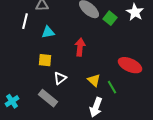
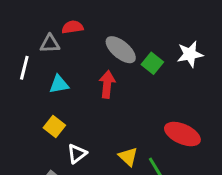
white star: (135, 12) -> (190, 54), turned 30
red arrow: (80, 47) -> (107, 84), moved
yellow square: (45, 60) -> (54, 126), turned 32

